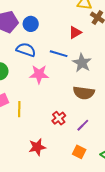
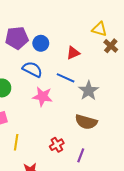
red triangle: (75, 32) -> (73, 53), moved
yellow line: (19, 109) -> (16, 142), moved
purple line: (83, 125) -> (81, 155), turned -32

